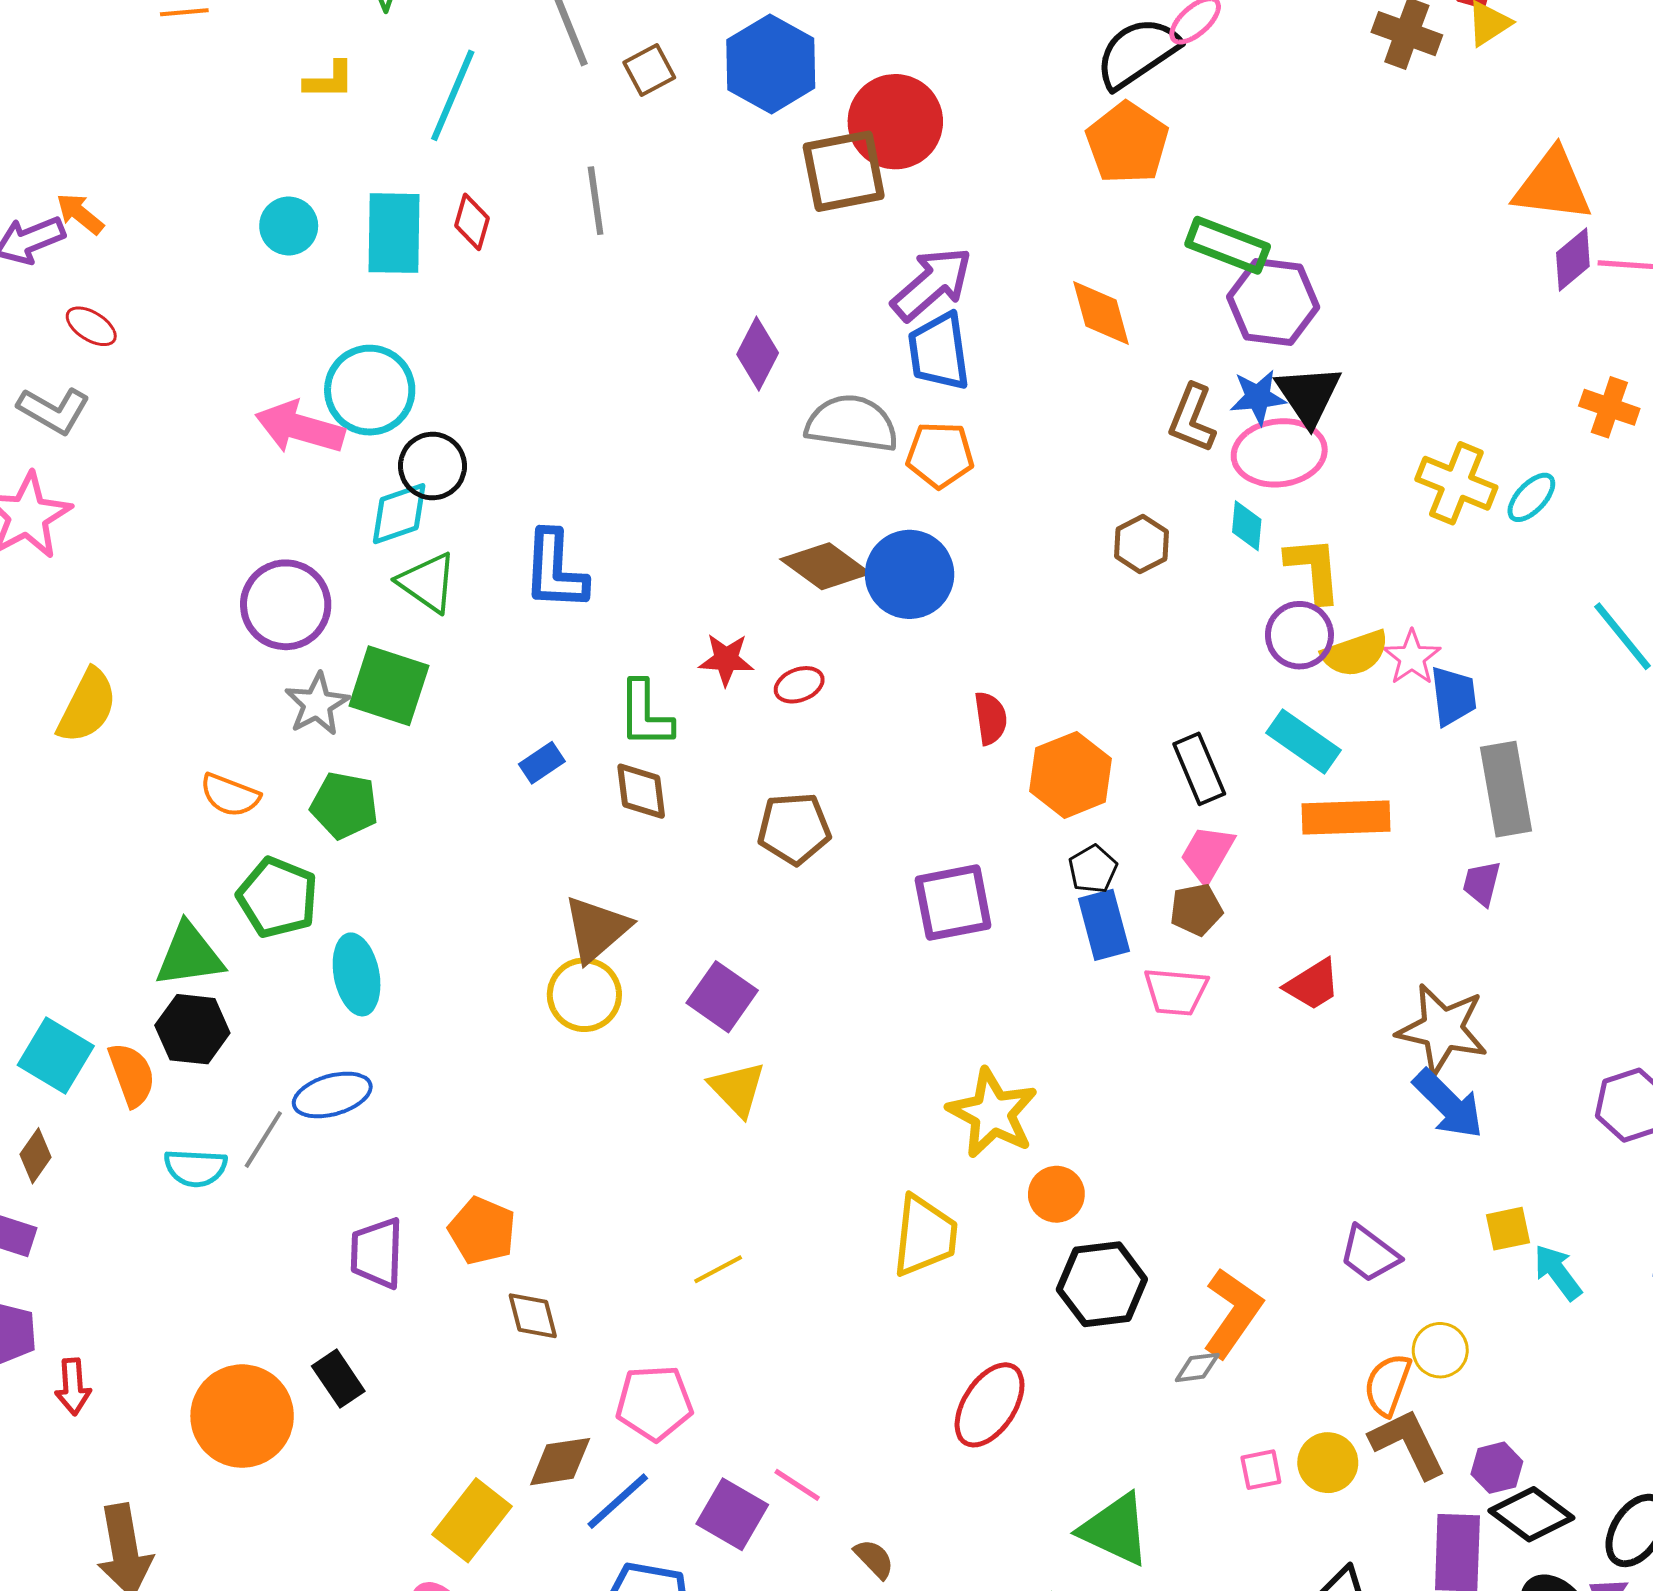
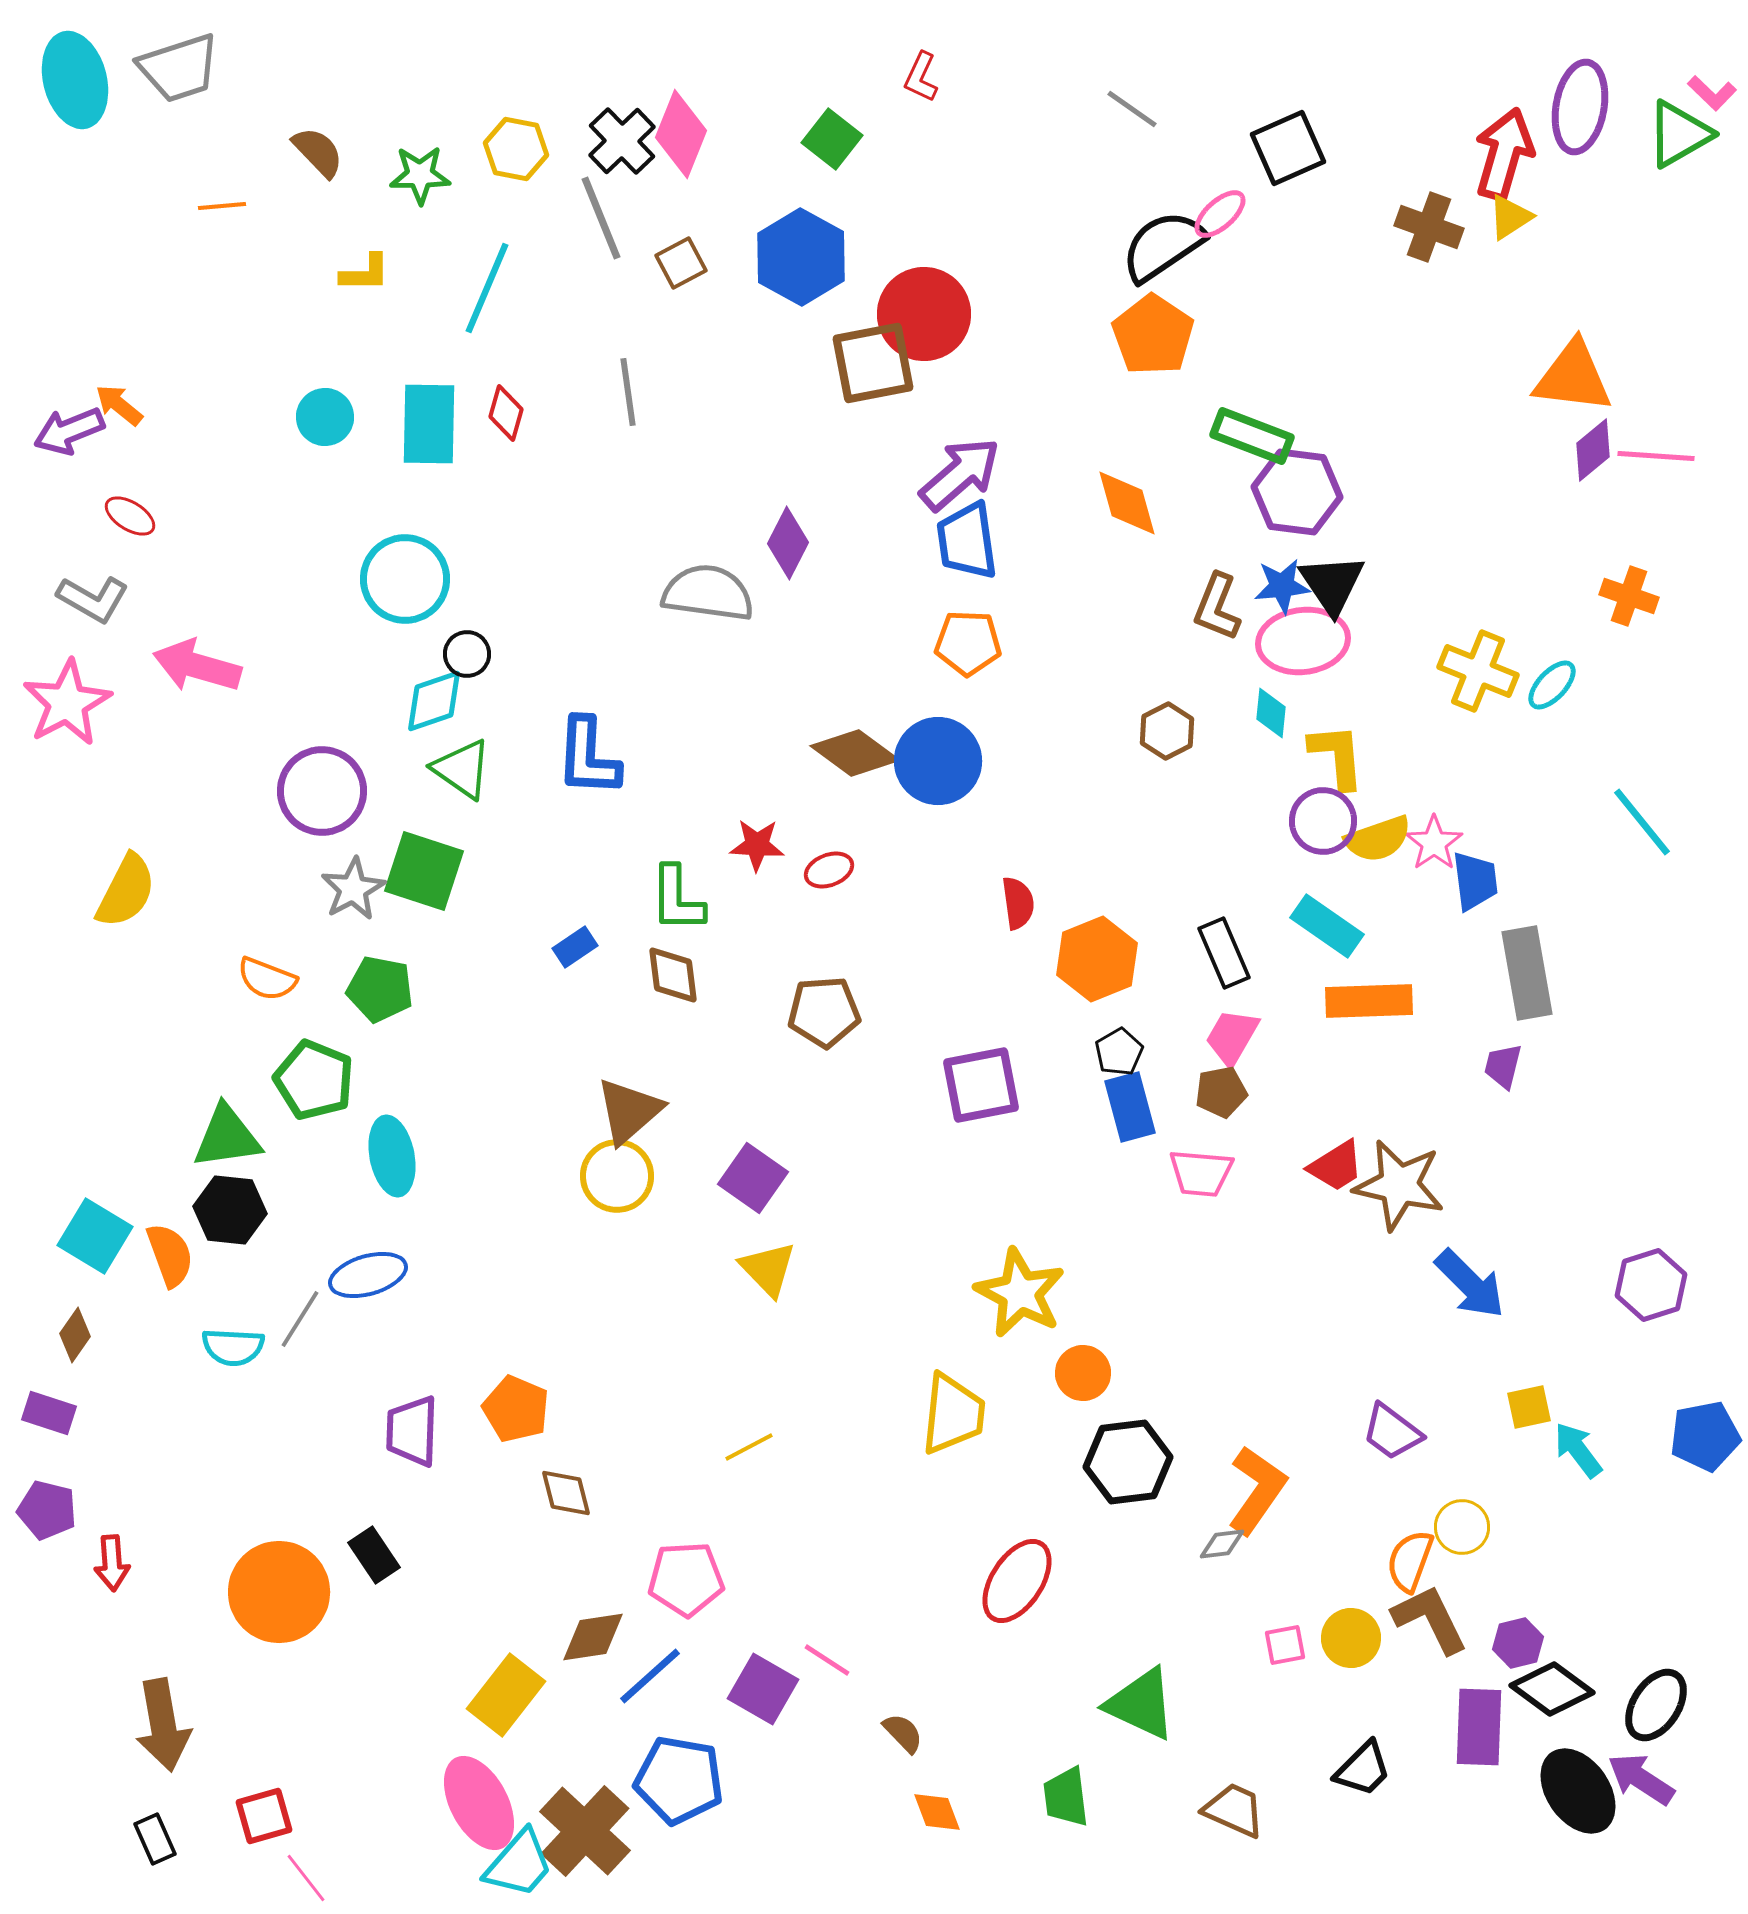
gray semicircle: (852, 423) -> (708, 593), moved
pink arrow: (300, 428) -> (197, 666), moved
black circle: (432, 466) -> (467, 654), size x0.7
brown star: (1442, 1029) -> (1399, 1185), moved

